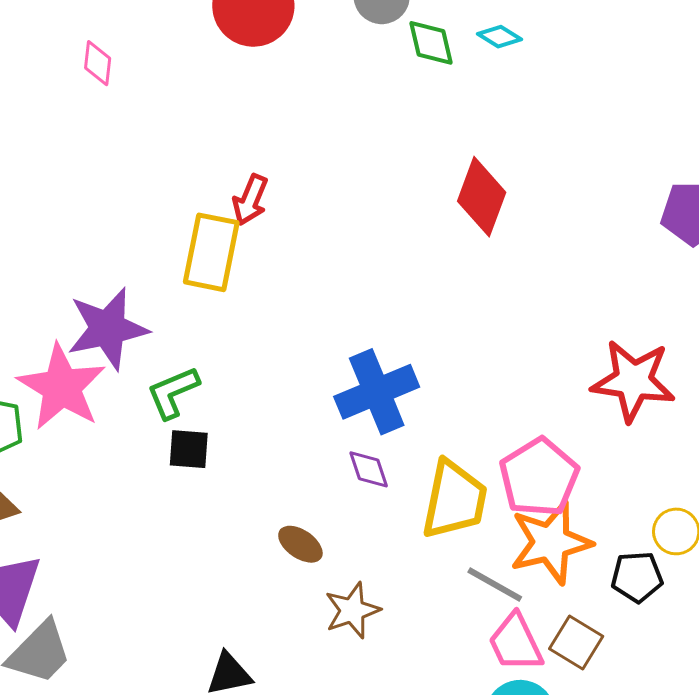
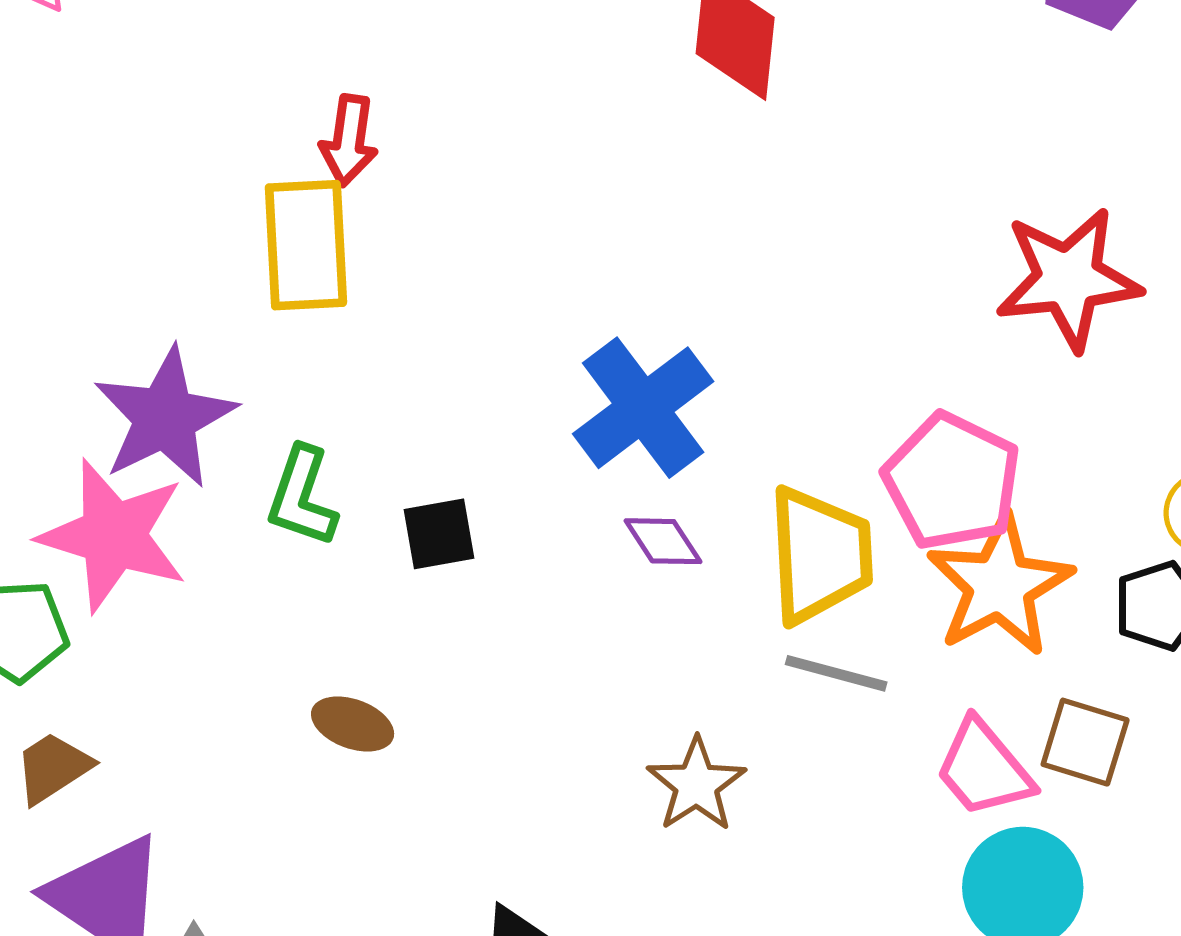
green L-shape: (173, 393) -> (302, 497), turned -34
black square: (189, 449) -> (439, 534), moved
brown ellipse: (300, 544) -> (353, 724), moved
gray line: (495, 585) -> (836, 673), moved

